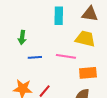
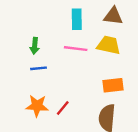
pink line: (66, 56) -> (76, 49), moved
blue line: (35, 57) -> (38, 68), moved

